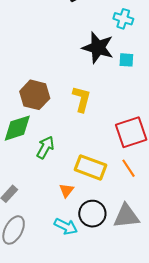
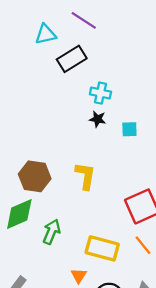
cyan cross: (123, 19) -> (100, 93), moved
black star: (98, 48) -> (98, 119), size x0.5

